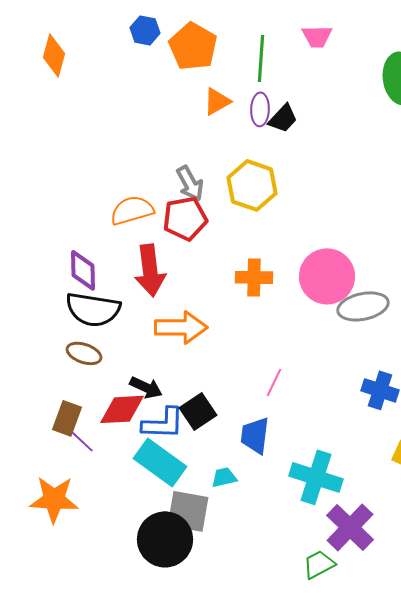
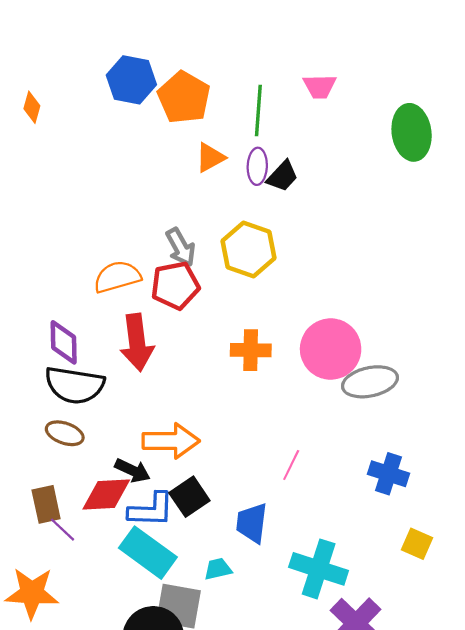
blue hexagon: (145, 30) -> (131, 80), size x1.5
orange diamond: (54, 55) -> (32, 107), size x0.7
orange arrow: (181, 327) -> (171, 441), moved
pink line: (274, 382) -> (291, 465), moved
brown rectangle: (67, 418) -> (46, 504), turned -32

